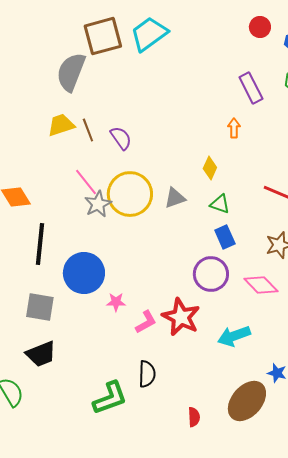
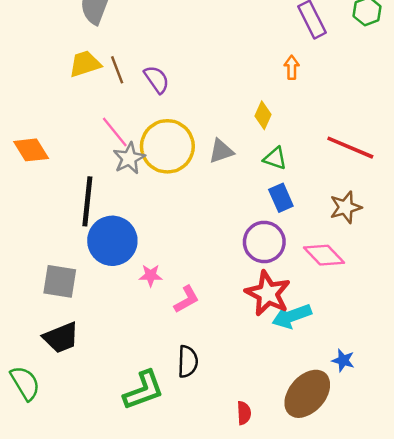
black line: (40, 244) -> (87, 201), moved
red star: (181, 317) -> (268, 293), moved

